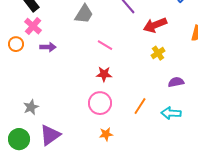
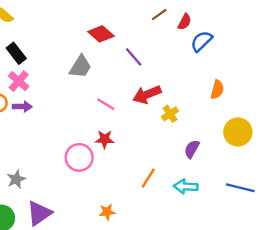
red arrow: (155, 25) -> (147, 94), moved
purple arrow: (48, 47) -> (22, 107), moved
purple semicircle: (176, 82) -> (192, 149), turned -49
pink circle: (100, 103) -> (79, 157), moved

